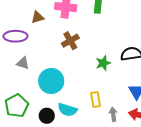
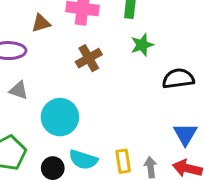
green star: (103, 63) -> (142, 45), moved
yellow rectangle: (96, 99) -> (123, 161), moved

